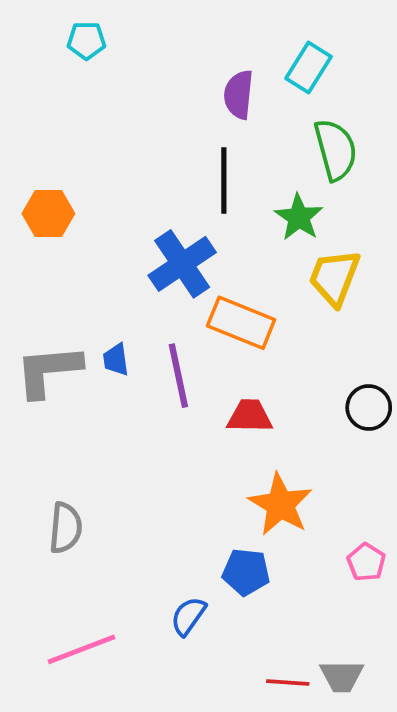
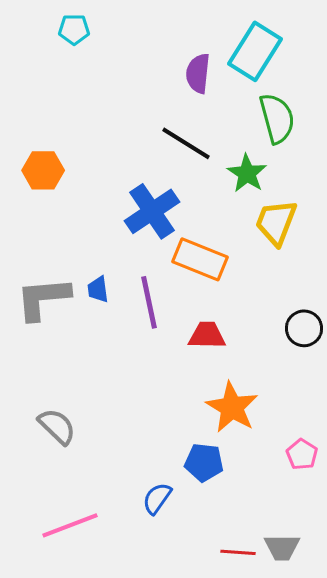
cyan rectangle: (309, 68) -> (255, 51), size x1.4
black line: (224, 180) -> (186, 143), turned -58
gray semicircle: (66, 528) -> (57, 426), turned -51

